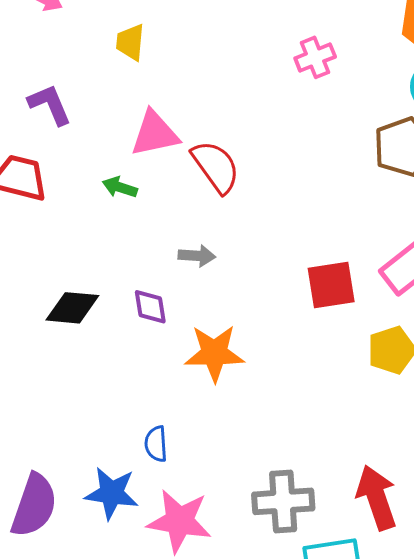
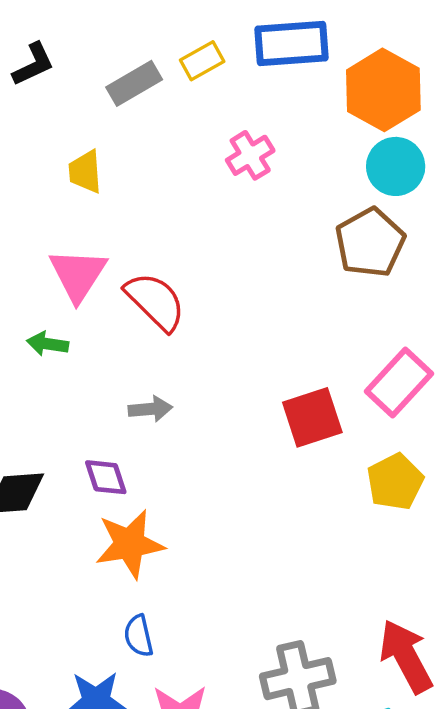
yellow trapezoid: (130, 42) -> (85, 172), moved
pink triangle: (155, 134) -> (78, 275), turned -36
orange star: (214, 353) -> (130, 544), moved

